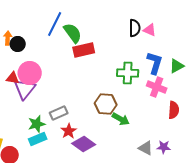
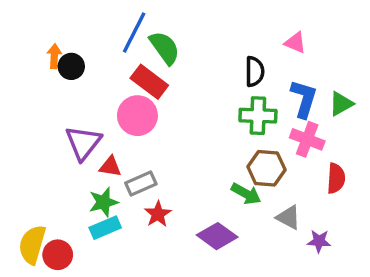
black semicircle: (135, 28) -> (255, 71), moved
red rectangle: (84, 50) -> (149, 82), moved, turned 50
pink circle: (30, 73) -> (137, 116), moved
red triangle: (13, 78) -> (110, 167), moved
brown hexagon: (106, 104) -> (266, 168), moved
purple diamond: (84, 144) -> (217, 236), moved
gray triangle: (146, 148) -> (288, 217), moved

